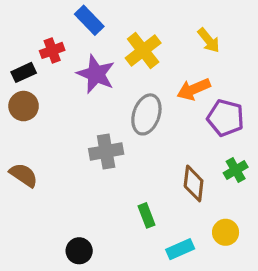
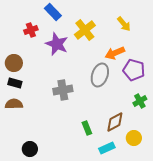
black rectangle: (24, 72) -> (15, 83), moved, turned 40
gray ellipse: (146, 114) -> (100, 75), moved
brown semicircle: (24, 175) -> (14, 104), turned -36
brown diamond: (194, 183) -> (115, 122), moved, turned 55
black circle: (79, 251) -> (30, 149), moved

